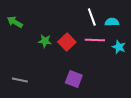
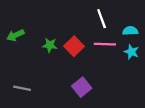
green arrow: (15, 22) -> (15, 35), moved, turned -56
cyan semicircle: (112, 22) -> (130, 31), moved
purple square: (74, 79) -> (82, 87), turned 30

